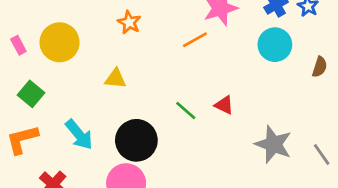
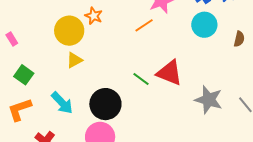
yellow circle: (60, 42) -> (69, 31), moved
yellow triangle: (115, 79) -> (74, 60), moved, turned -30
red triangle: (224, 105) -> (169, 73), size x1.8

